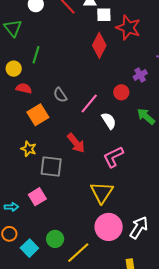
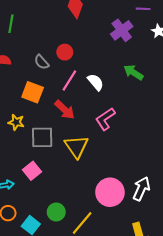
purple cross: (140, 75) -> (122, 30), size x1.5
red circle: (121, 92) -> (65, 52), moved
pink line: (89, 104) -> (69, 80), moved
orange square: (38, 115) -> (33, 92), moved, turned -30
yellow triangle: (102, 193) -> (76, 147), moved

